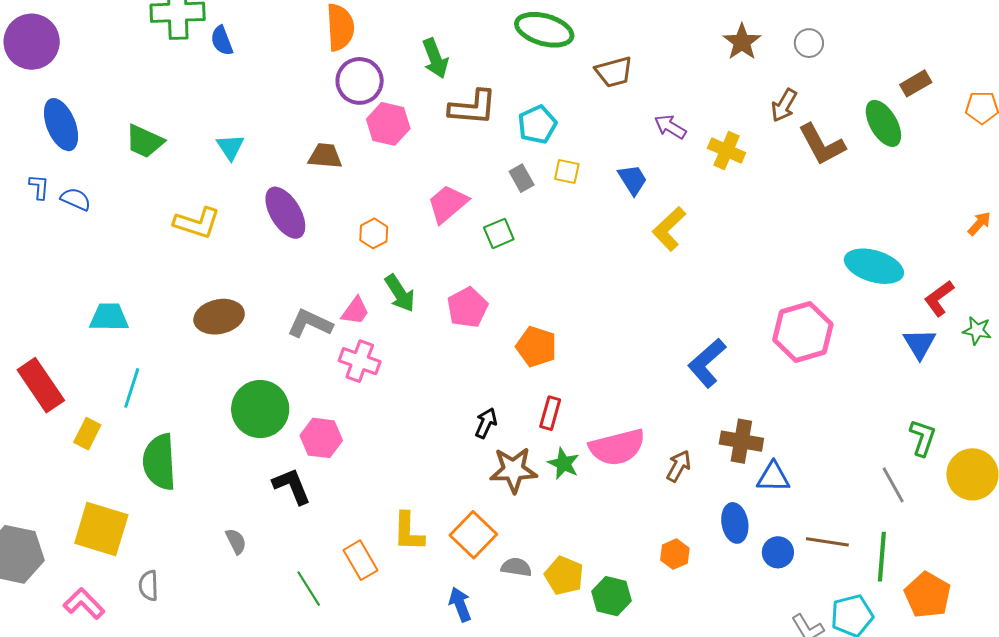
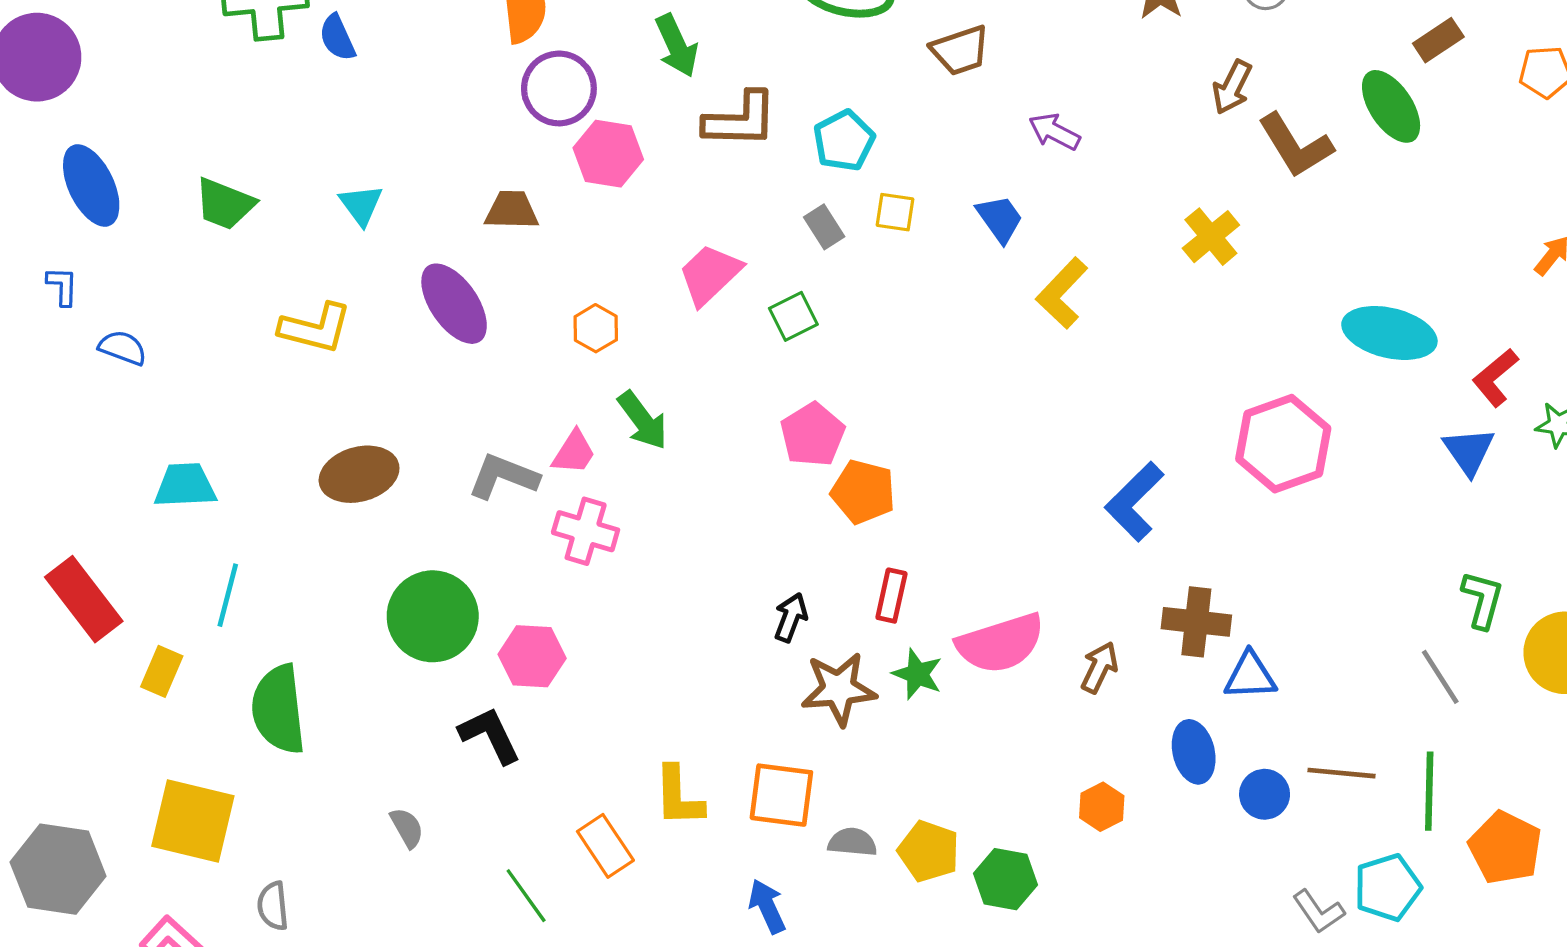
yellow cross: (727, 151) -> (1211, 237), moved, turned 30
blue semicircle: (76, 199) -> (123, 348), moved
pink pentagon: (467, 307) -> (813, 435), moved
orange square: (473, 535) -> (781, 795), turned -33

